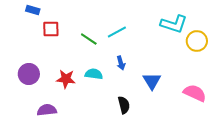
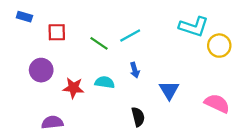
blue rectangle: (33, 10) -> (24, 17), moved
purple circle: (29, 74) -> (41, 70), moved

